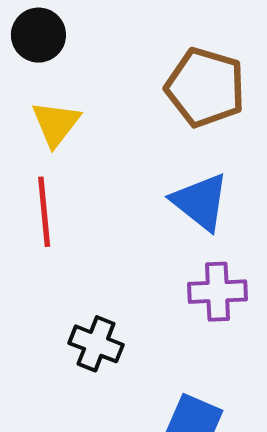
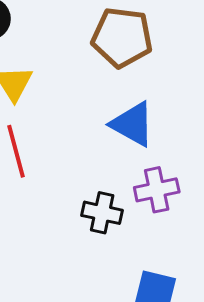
black cross: (96, 344) -> (102, 213), moved

